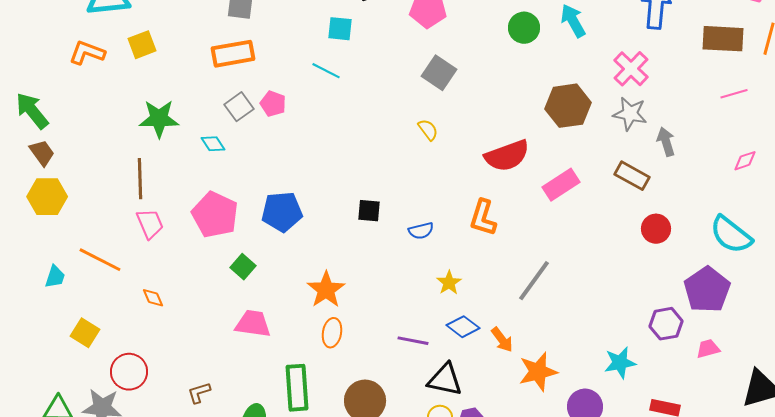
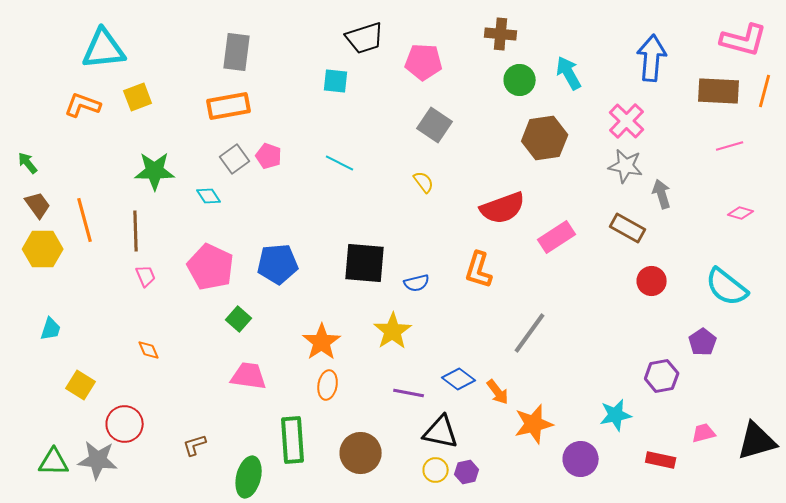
cyan line: (326, 71) -> (340, 163), moved
brown hexagon: (568, 106) -> (545, 138), moved
green arrow: (32, 111) -> (28, 163), size x0.6
pink diamond: (745, 161) -> (741, 213), turned 35
black square: (369, 211) -> (365, 263), size x1.8
pink trapezoid: (150, 224) -> (146, 276), size x0.7
orange line: (100, 260) -> (85, 220), moved, turned 48
yellow star: (449, 283) -> (393, 331), moved, size x1.5
purple pentagon: (707, 290) -> (703, 342), size x0.6
pink trapezoid: (708, 349) -> (704, 433), moved

